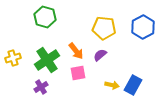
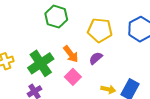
green hexagon: (45, 17) -> (56, 17), moved
pink square: (78, 73) -> (73, 77), turned -35

